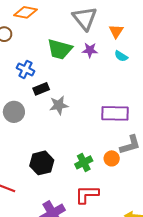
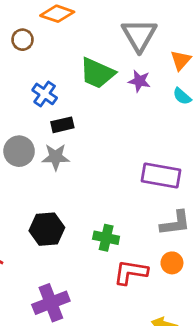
gray star: (59, 105) -> (56, 157), moved
orange circle: (112, 158) -> (172, 263), moved
green cross: (84, 162) -> (106, 238), turned 30
red L-shape: (87, 194) -> (131, 272), moved

